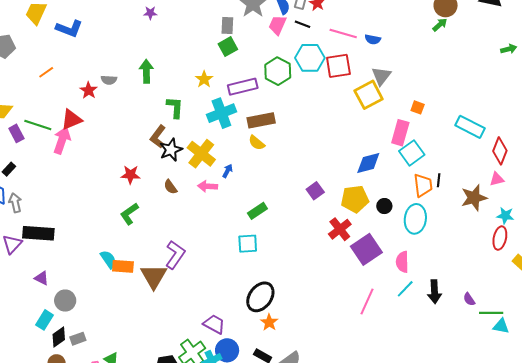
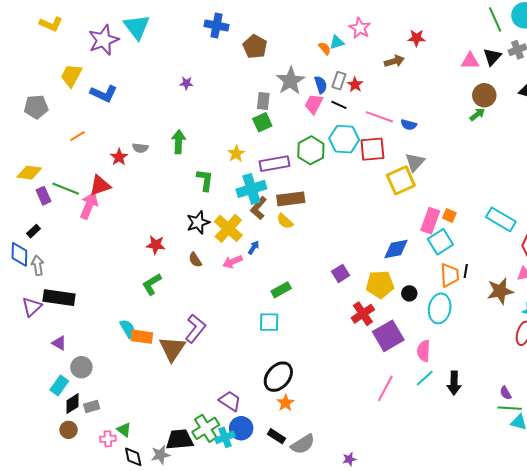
orange square: (418, 107) -> (449, 215), moved
brown L-shape: (158, 137) -> (259, 208), moved
pink arrow: (208, 186) -> (232, 262), turned -30
purple semicircle: (469, 299) -> (506, 393), moved

